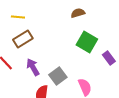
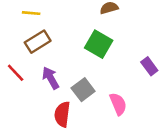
green square: (87, 42) -> (99, 44), moved

